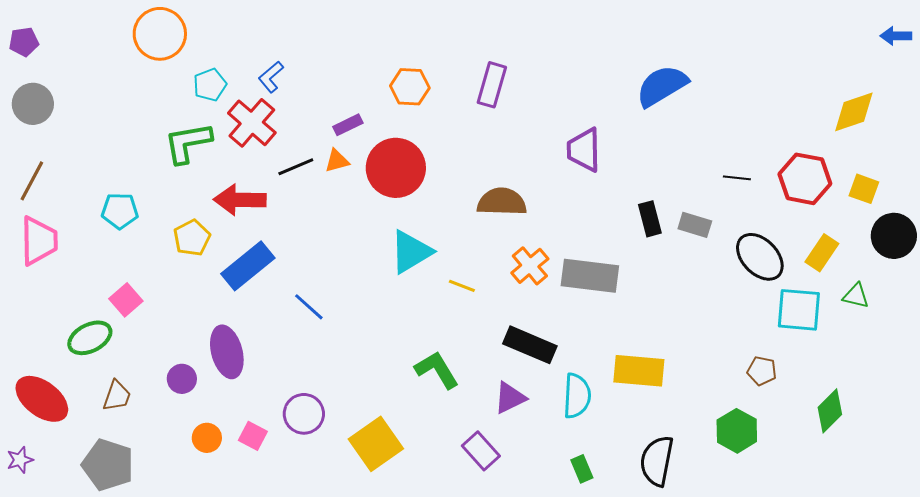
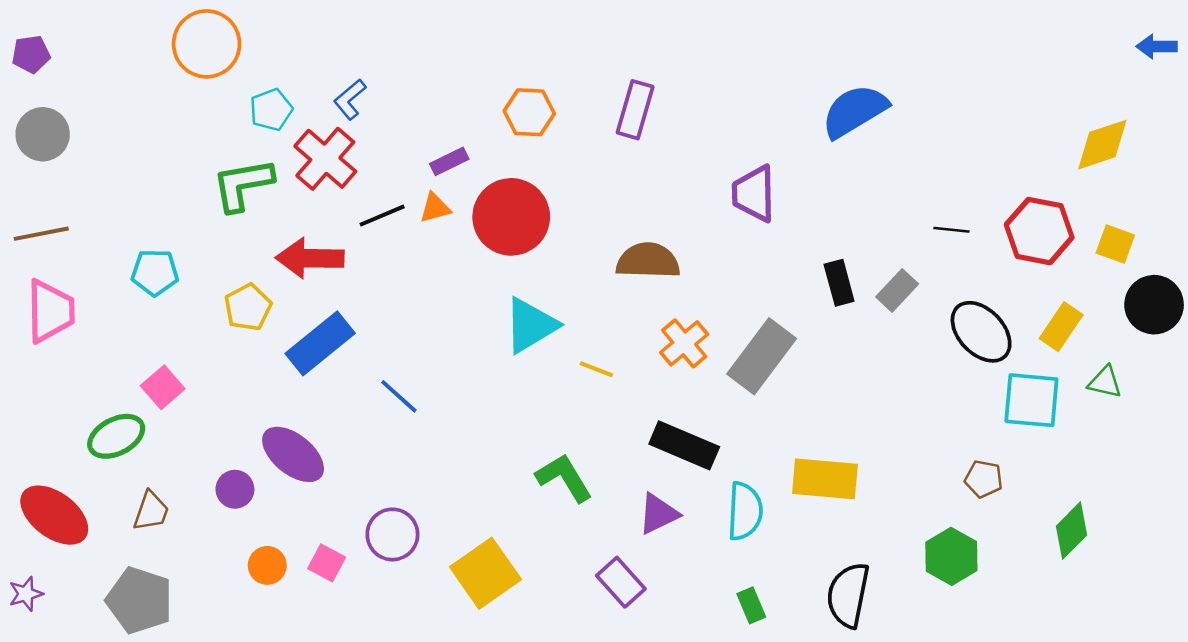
brown line: (32, 181) -> (41, 234), turned 51
gray rectangle: (695, 225) -> (897, 290), turned -64
gray rectangle: (590, 276) -> (762, 356), turned -60
purple ellipse: (227, 352) -> (293, 454), turned -36

